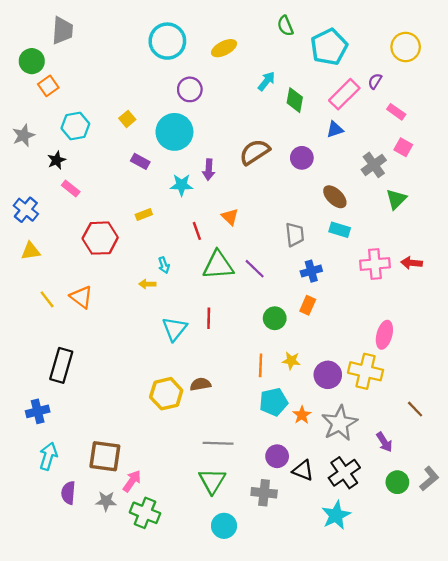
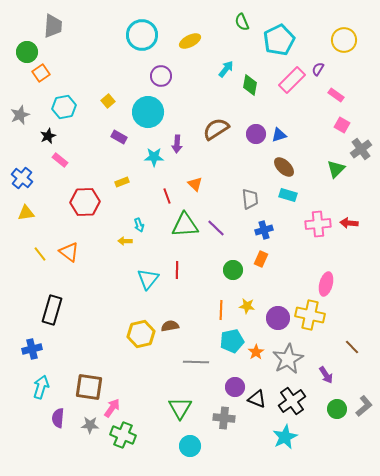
blue triangle: (335, 130) -> (279, 135), moved
gray cross: (374, 165) -> (361, 149), moved
gray line: (218, 443) -> (196, 362), moved

